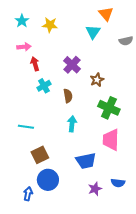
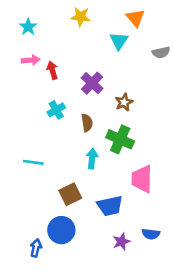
yellow star: (50, 25) -> (81, 17), moved
red arrow: (35, 64) -> (52, 70), moved
green cross: (109, 108) -> (120, 139), moved
brown square: (40, 155) -> (70, 194), moved

